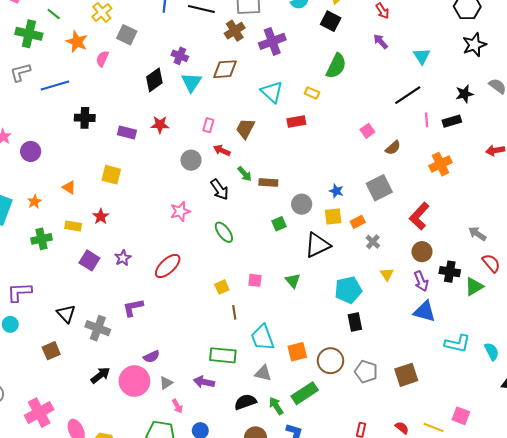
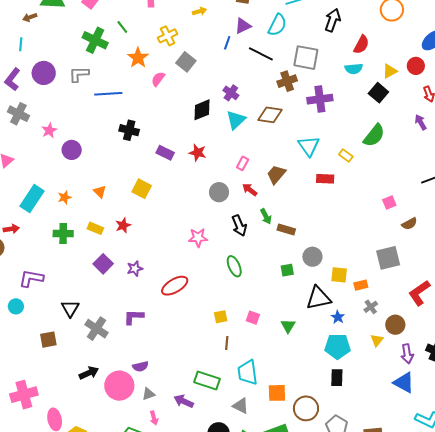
blue star: (336, 191) -> (338, 317), moved
brown circle: (422, 252) -> (395, 325), moved

